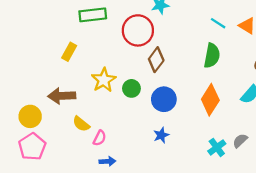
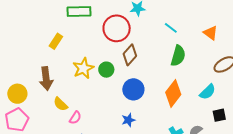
cyan line: (218, 23) -> (171, 28), moved
green circle: (131, 88) -> (106, 70), moved
brown arrow: (62, 96) -> (46, 79), turned -100

